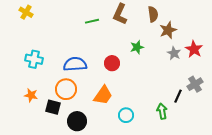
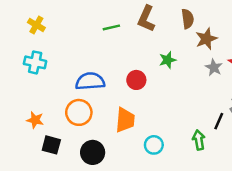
yellow cross: (26, 12) -> (36, 25), moved
cyan cross: (34, 59) -> (35, 62), moved
orange trapezoid: (103, 95) -> (125, 120), turned -30
black square: (53, 107) -> (51, 145), moved

